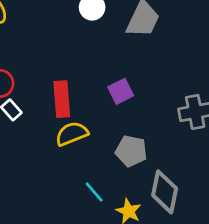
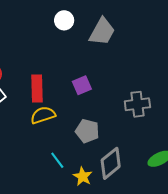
gray diamond: (165, 192) -> (111, 163), turned 36

